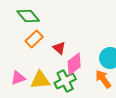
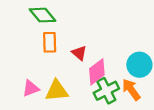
orange rectangle: (34, 39) -> (50, 42), turned -48
green cross: (65, 81) -> (106, 91), moved

